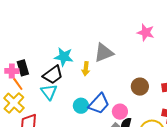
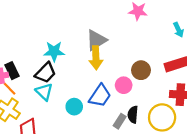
yellow arrow: (86, 69) -> (96, 58), moved, size x1.5
cyan circle: (81, 106) -> (74, 107), moved
pink circle: (120, 112) -> (124, 85), moved

